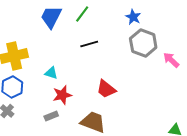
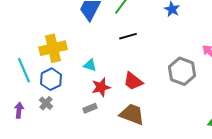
gray hexagon: (143, 43) -> (182, 71), moved
red trapezoid: (106, 89) -> (133, 81), moved

